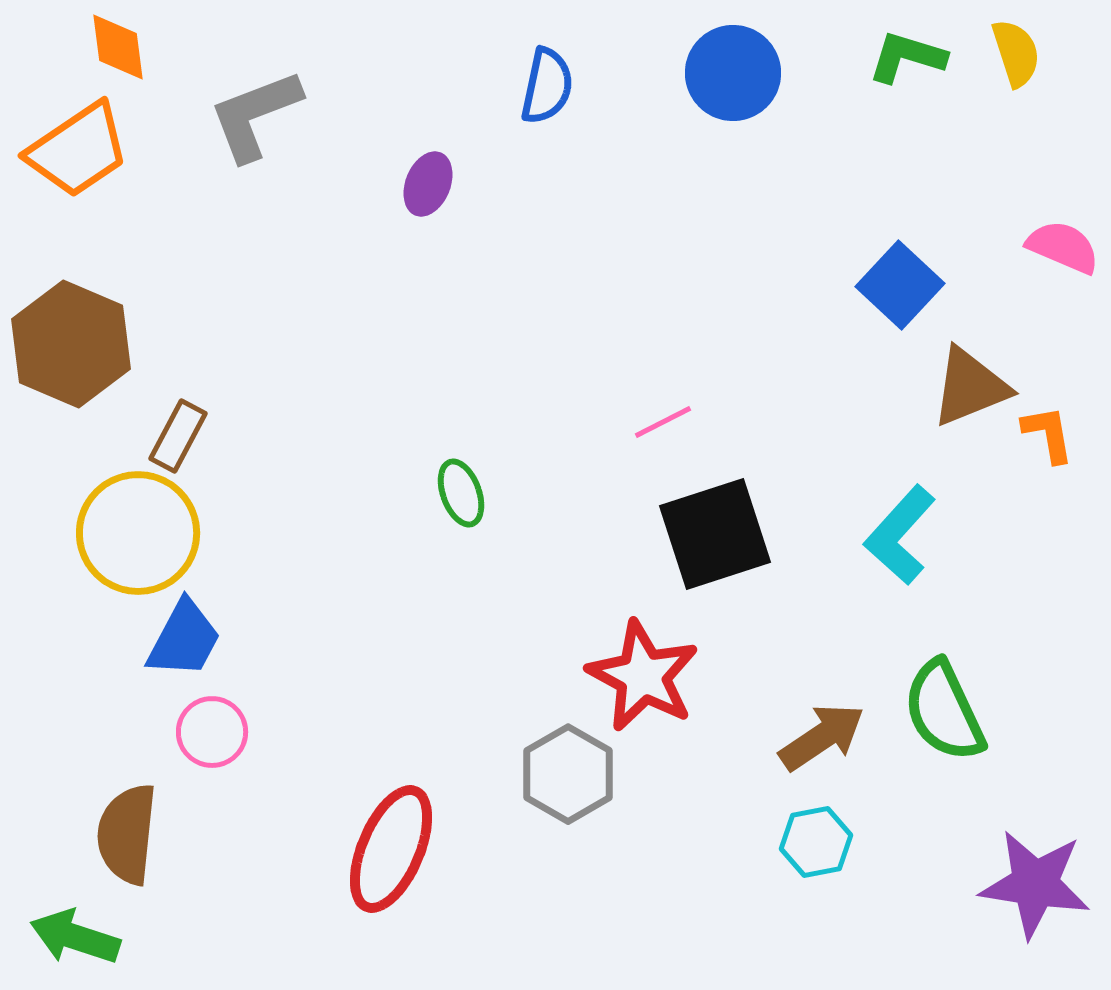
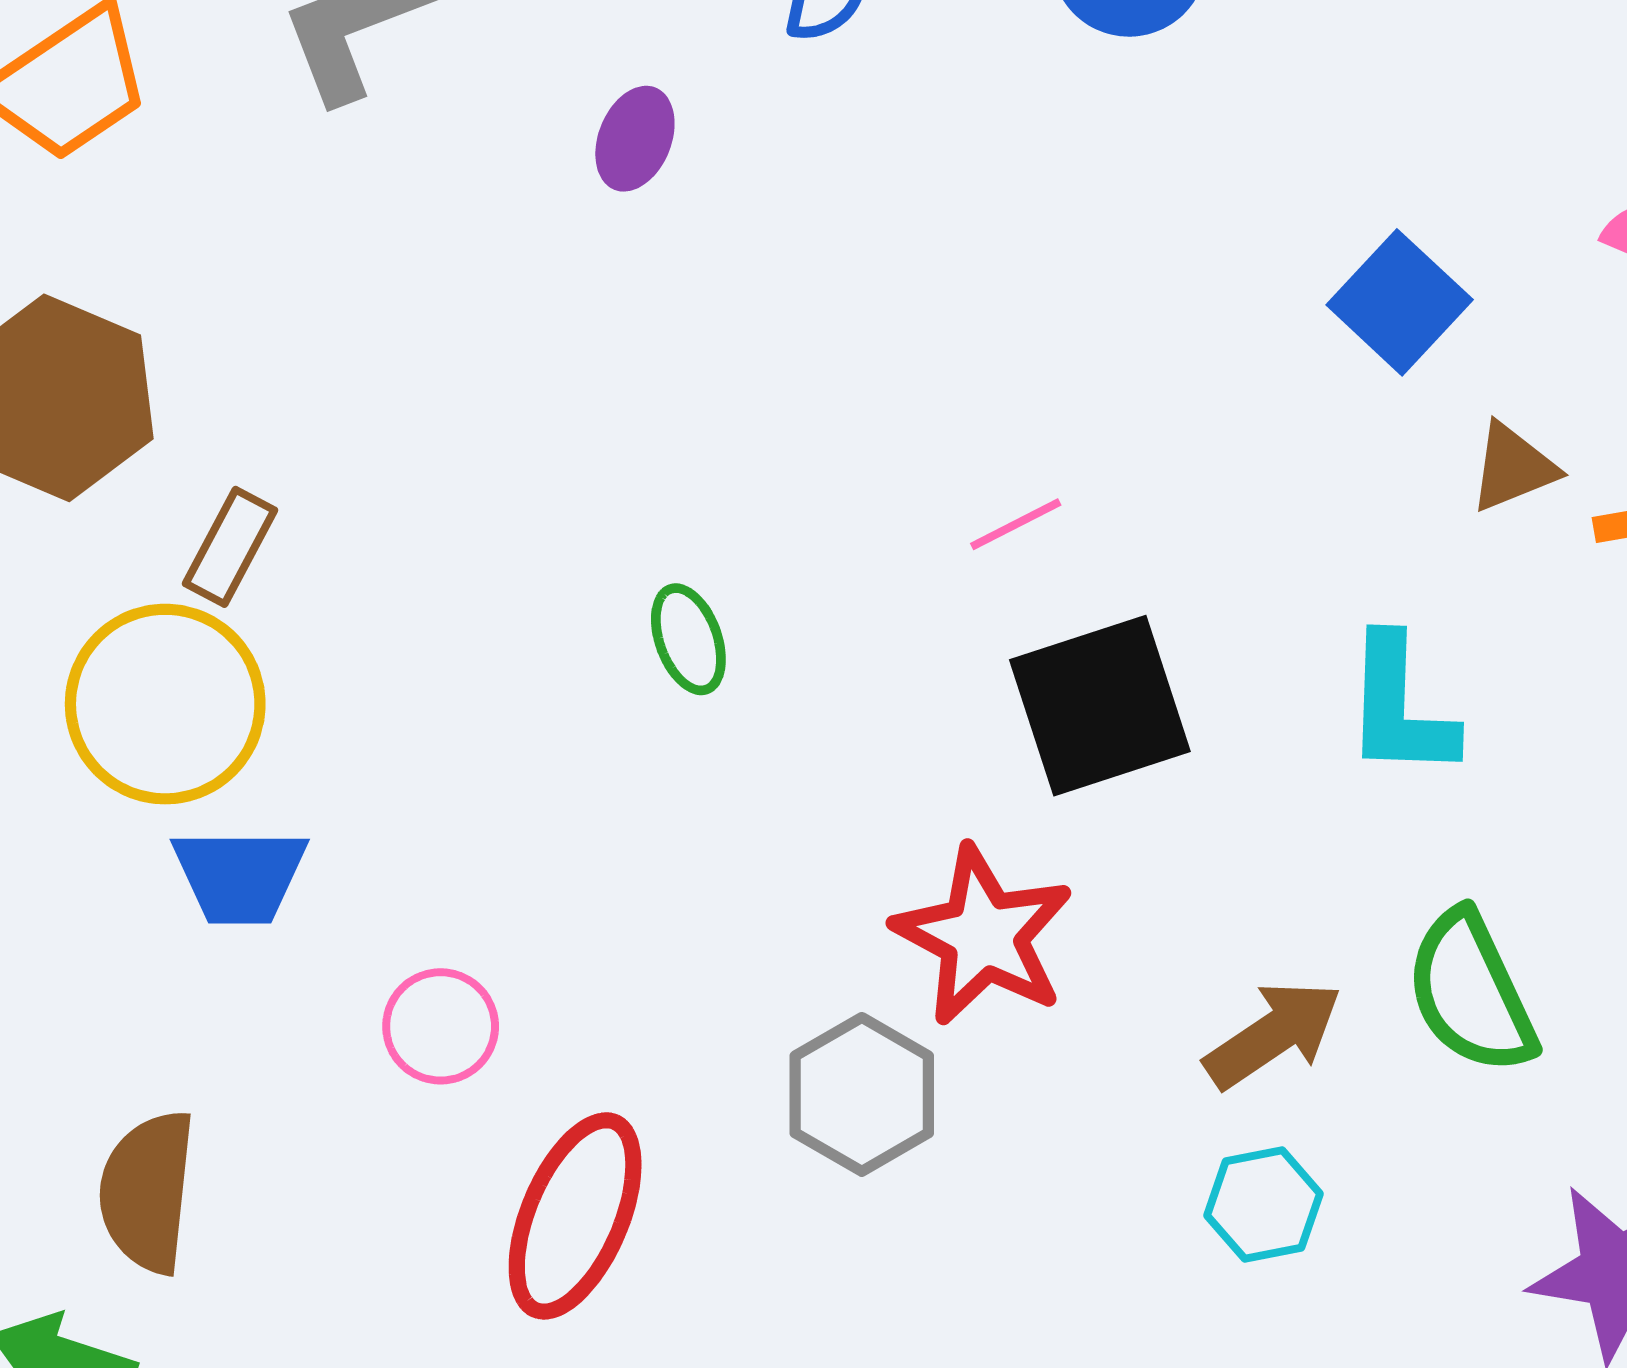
brown triangle: (970, 387) -> (1513, 468), size x0.7
cyan L-shape: (900, 535) -> (1400, 707), turned -40
blue trapezoid: (184, 639) -> (240, 876), turned 62
pink circle: (212, 732) -> (441, 1026), moved

